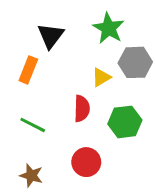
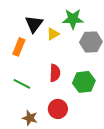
green star: (109, 28) -> (73, 19), turned -30
yellow triangle: (101, 77) -> (53, 34), moved
brown star: (31, 175) -> (30, 118), moved

